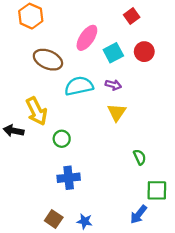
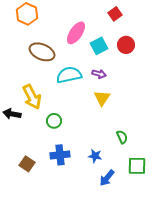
blue arrow: (139, 214) -> (107, 178), moved
brown square: (54, 219) -> (27, 164), moved
blue star: (85, 221) -> (95, 156), moved

